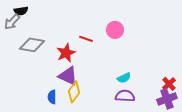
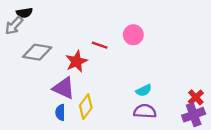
purple triangle: (68, 76) -> (64, 88), moved

